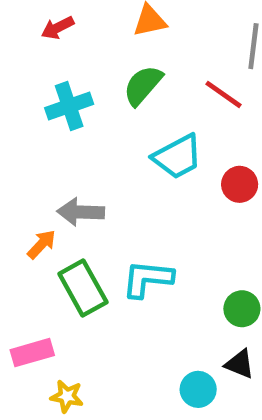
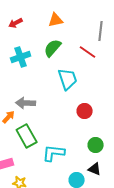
cyan trapezoid: (177, 157) -> (68, 79), turned -80
red circle: (240, 184) -> (85, 111), moved
cyan L-shape: (147, 279) -> (54, 153), moved

